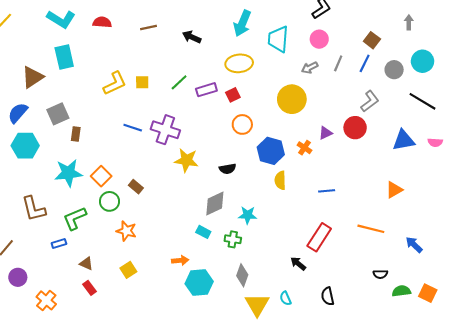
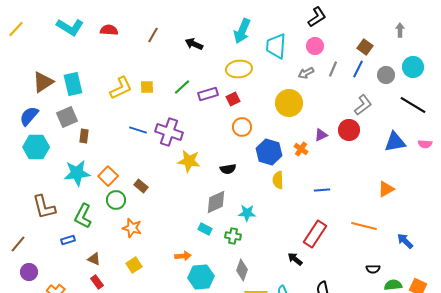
brown line: (148, 28) -> (153, 35), turned -49
cyan rectangle: (64, 57) -> (73, 84), moved
green L-shape: (75, 218) -> (83, 216), turned -40

